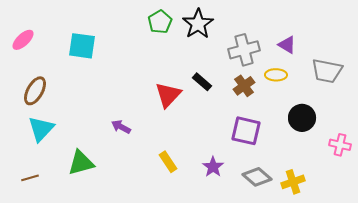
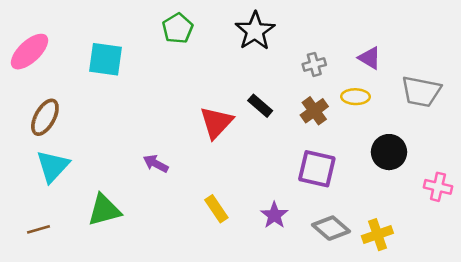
green pentagon: (160, 22) -> (178, 28), moved
pink ellipse: (23, 40) -> (29, 52), size x1.4
gray cross: (244, 50) -> (314, 64), size x0.6

